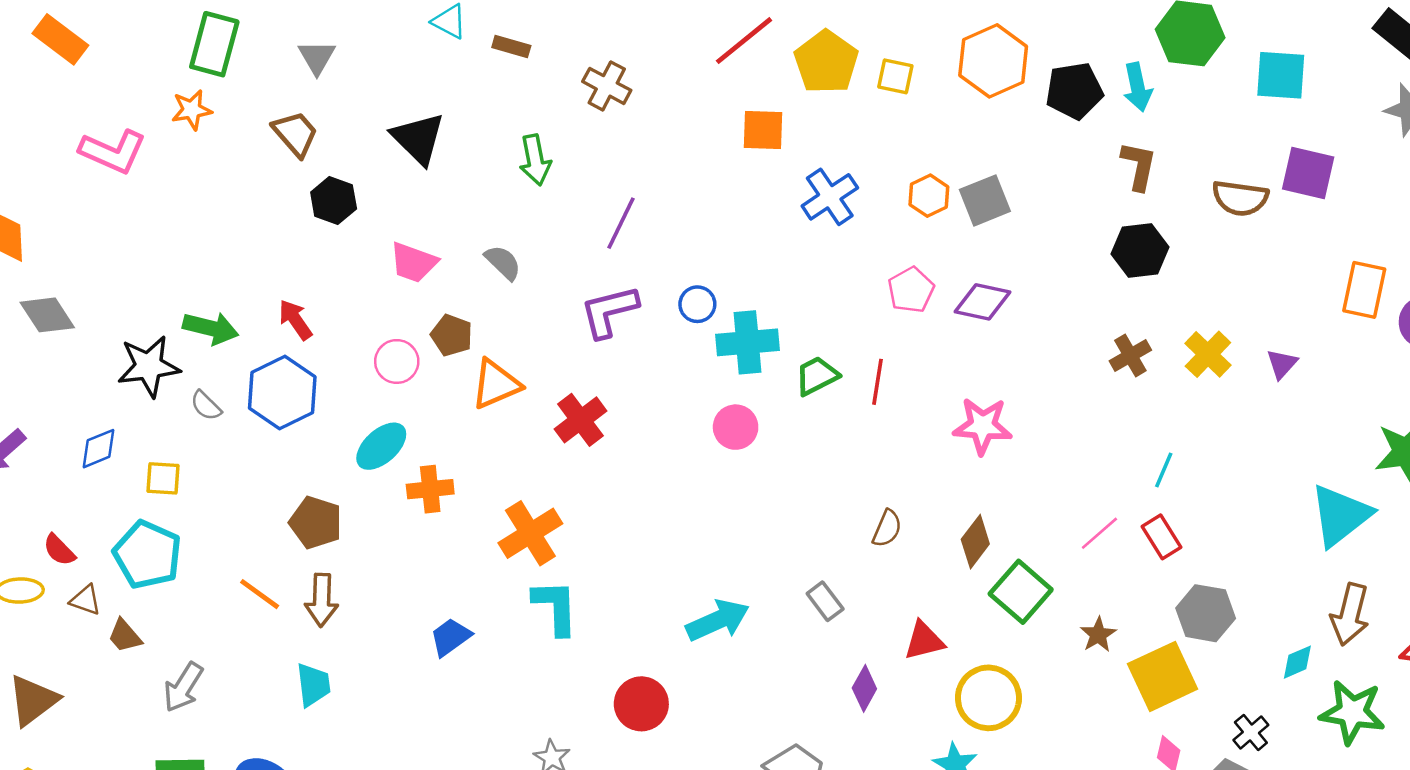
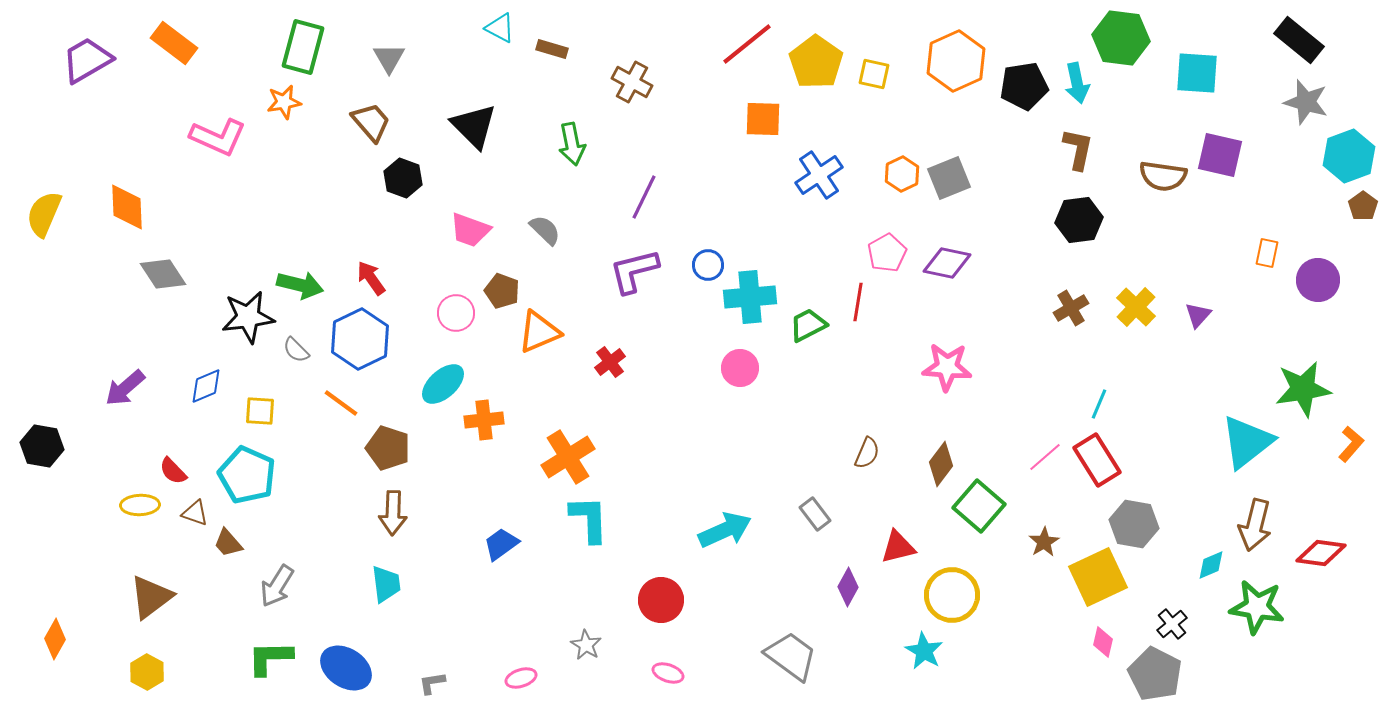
orange rectangle: (1364, 290) -> (1267, 253), size x0.6
red line: (878, 382) -> (858, 302), moved
red cross: (580, 420) -> (610, 362), size x0.7
red rectangle: (1161, 537) -> (1097, 460), size x1.4
orange line: (260, 594) -> (341, 403), moved

